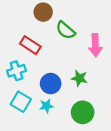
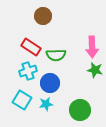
green semicircle: (66, 30) -> (56, 55), moved, turned -42
cyan cross: (16, 71) -> (28, 71), moved
green star: (79, 78) -> (95, 70), moved

